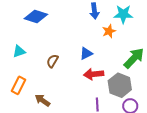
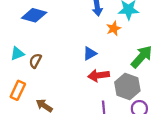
brown semicircle: (52, 61) -> (35, 61), moved

